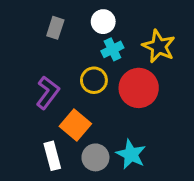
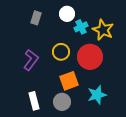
cyan cross: (112, 49) -> (81, 27), moved
orange square: (75, 125) -> (69, 81), moved, turned 30
cyan star: (131, 154) -> (97, 95), moved, turned 30

